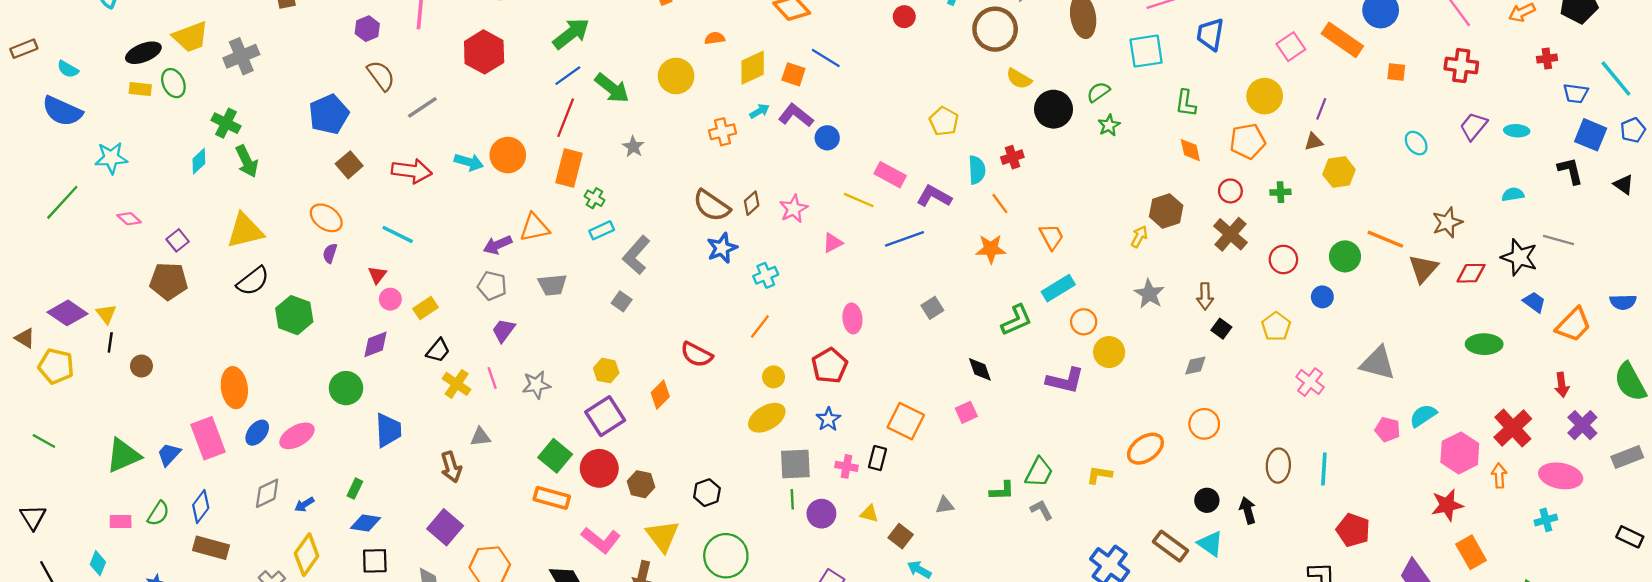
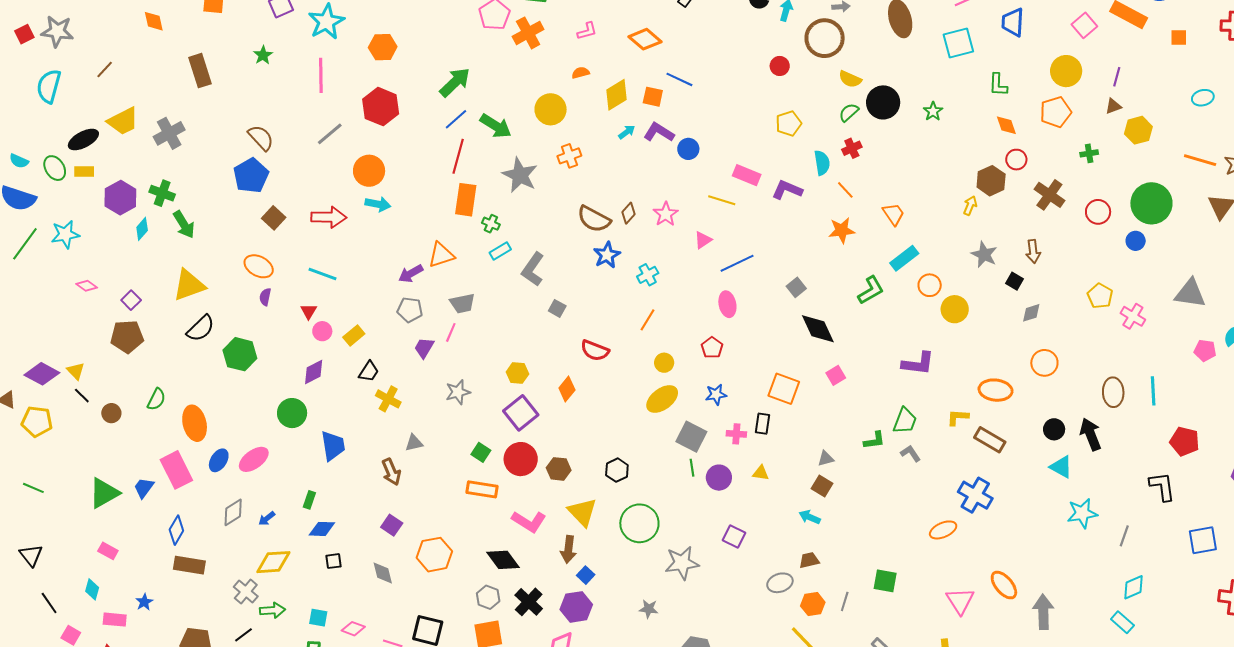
red circle: (904, 17) -> (780, 66), moved
purple hexagon: (367, 29) -> (120, 198), moved, size x1.5
brown semicircle: (381, 76) -> (261, 138), moved
green ellipse: (173, 83) -> (55, 168), moved
green semicircle: (1098, 92) -> (849, 112), moved
gray line: (422, 107) -> (330, 134), moved
yellow pentagon: (944, 121) -> (789, 123), turned 30
orange cross: (723, 132) -> (569, 156), moved
cyan ellipse: (1416, 143) -> (1203, 98), turned -60
gray star: (633, 147) -> (520, 175), size x1.8
orange circle: (508, 155) -> (369, 171), moved
red circle: (1230, 191) -> (1016, 160), moved
green line: (62, 202) -> (25, 244), moved
blue line: (904, 239) -> (737, 263), moved
orange line: (1385, 239) -> (1200, 160), moved
green circle: (1345, 256) -> (1151, 203), size x1.5
gray square: (622, 301) -> (557, 308), moved
yellow pentagon: (1276, 327) -> (1100, 296), moved
black square: (1221, 329) -> (1015, 281), moved
black line: (110, 342) -> (82, 396), turned -48
red pentagon: (830, 366) -> (712, 348), size x0.7
black diamond: (980, 369) -> (818, 329), moved, size x1.5
pink line: (492, 378) -> (451, 332), moved, turned 48
purple L-shape: (1065, 381) -> (918, 363), moved
blue star: (828, 419) -> (716, 394), turned 30
orange ellipse: (1145, 449) -> (996, 390), turned 48
green square: (555, 456) -> (481, 452), size x0.7
gray square: (795, 464) -> (691, 437), turned 36
black arrow: (1248, 510) -> (1091, 434), size x1.4
green semicircle: (158, 513) -> (156, 399), moved
pink rectangle: (121, 522) -> (108, 551), turned 36
purple square: (445, 527) -> (392, 525), size x0.7
brown square: (901, 536) -> (822, 486), moved
brown rectangle: (1170, 546) -> (990, 440), moved
yellow diamond: (307, 555) -> (273, 562), turned 57
black square: (375, 561) -> (334, 561), size x0.7

